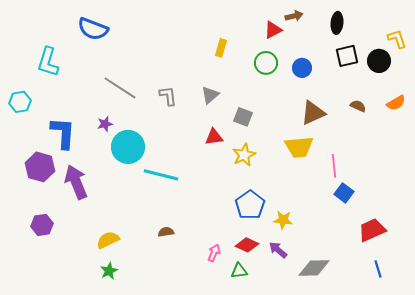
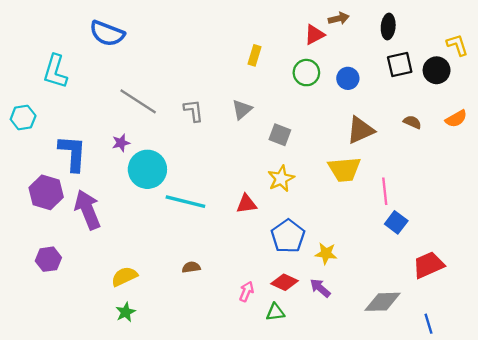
red triangle: (214, 137) -> (246, 204), moved
gray diamond: (314, 268) -> (382, 302), moved
blue line: (378, 269) -> (428, 324), moved

